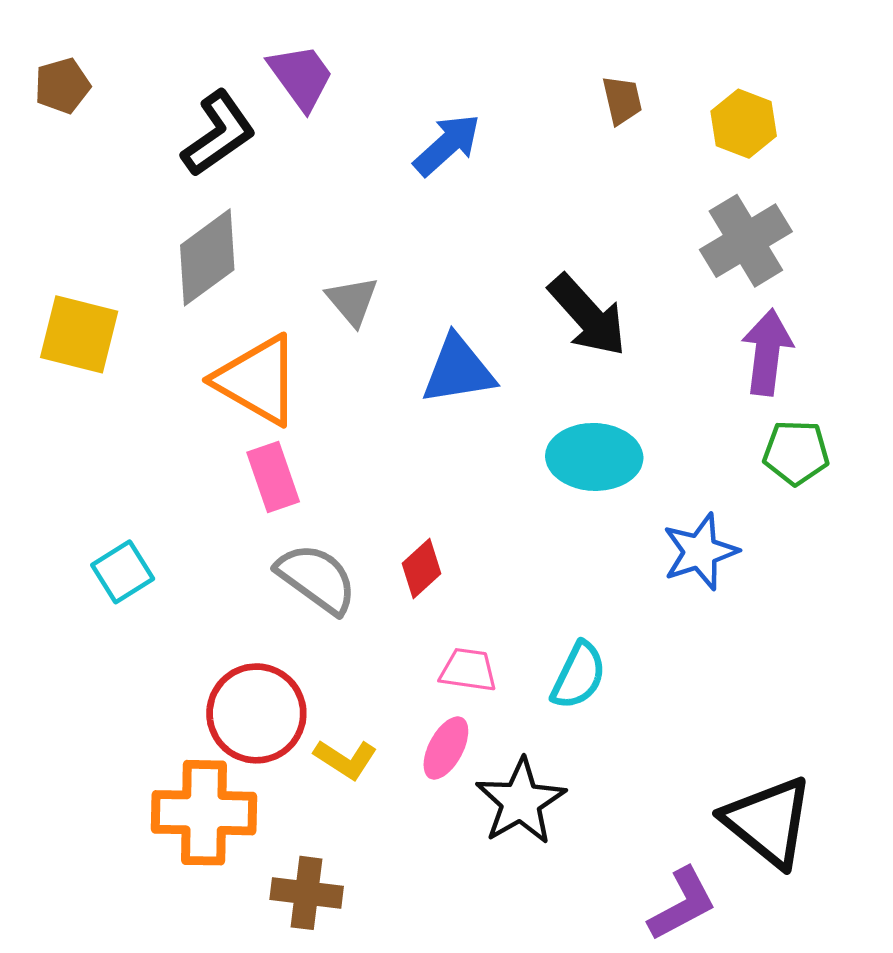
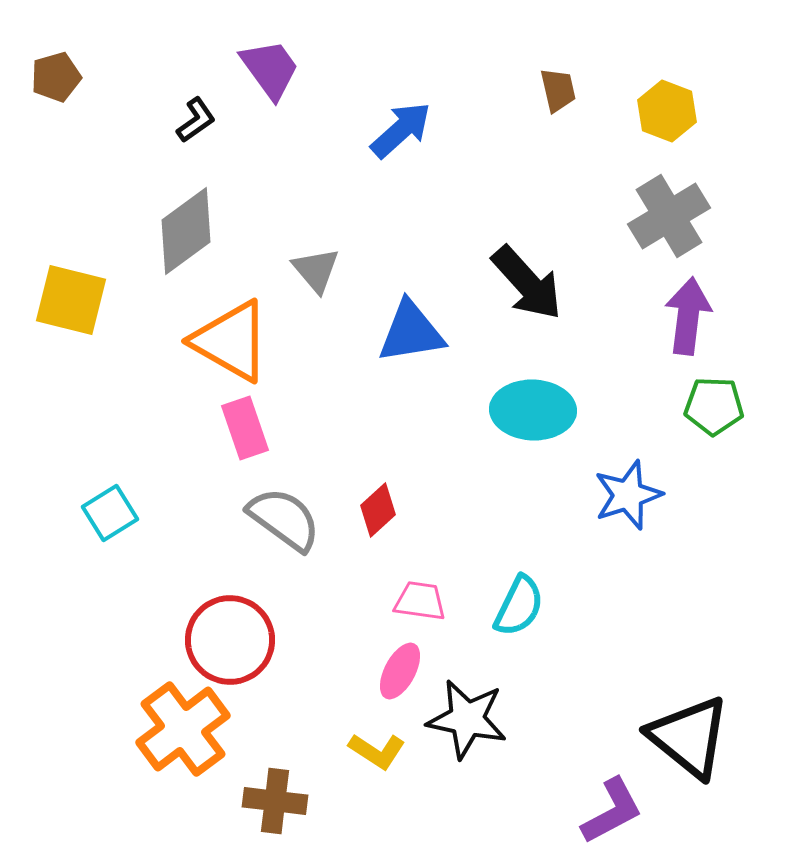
black L-shape: (218, 134) -> (196, 120), size x0.6
yellow L-shape: (346, 759) -> (377, 751), moved
black star: (521, 802) -> (467, 719), turned -30
orange cross: (204, 813) -> (183, 729), turned -38

